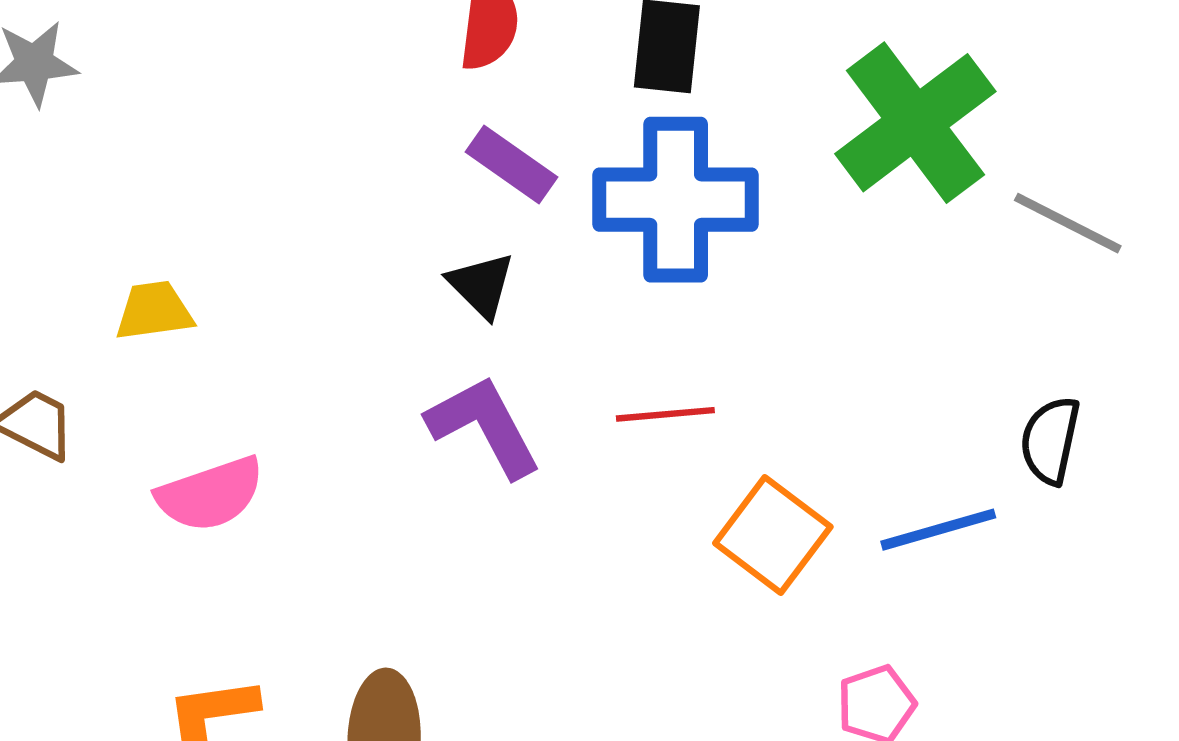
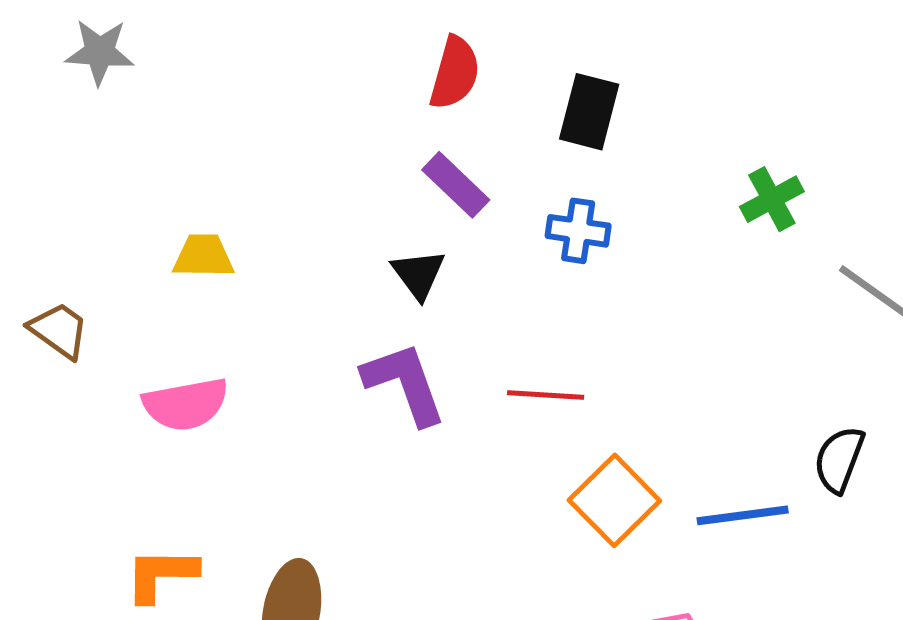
green cross: (915, 123) -> (772, 199), size x0.5
blue cross: (676, 200) -> (578, 231), size x0.5
yellow trapezoid: (154, 311) -> (203, 256), moved

